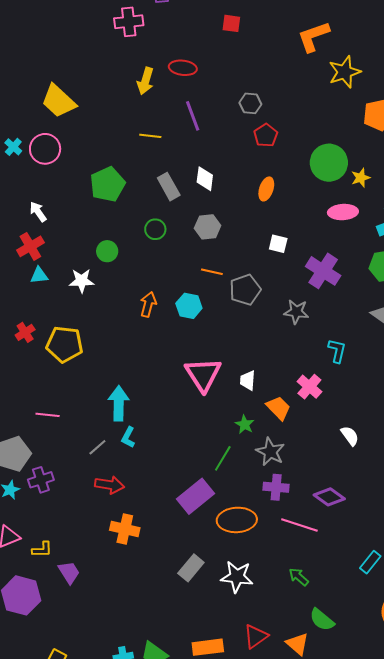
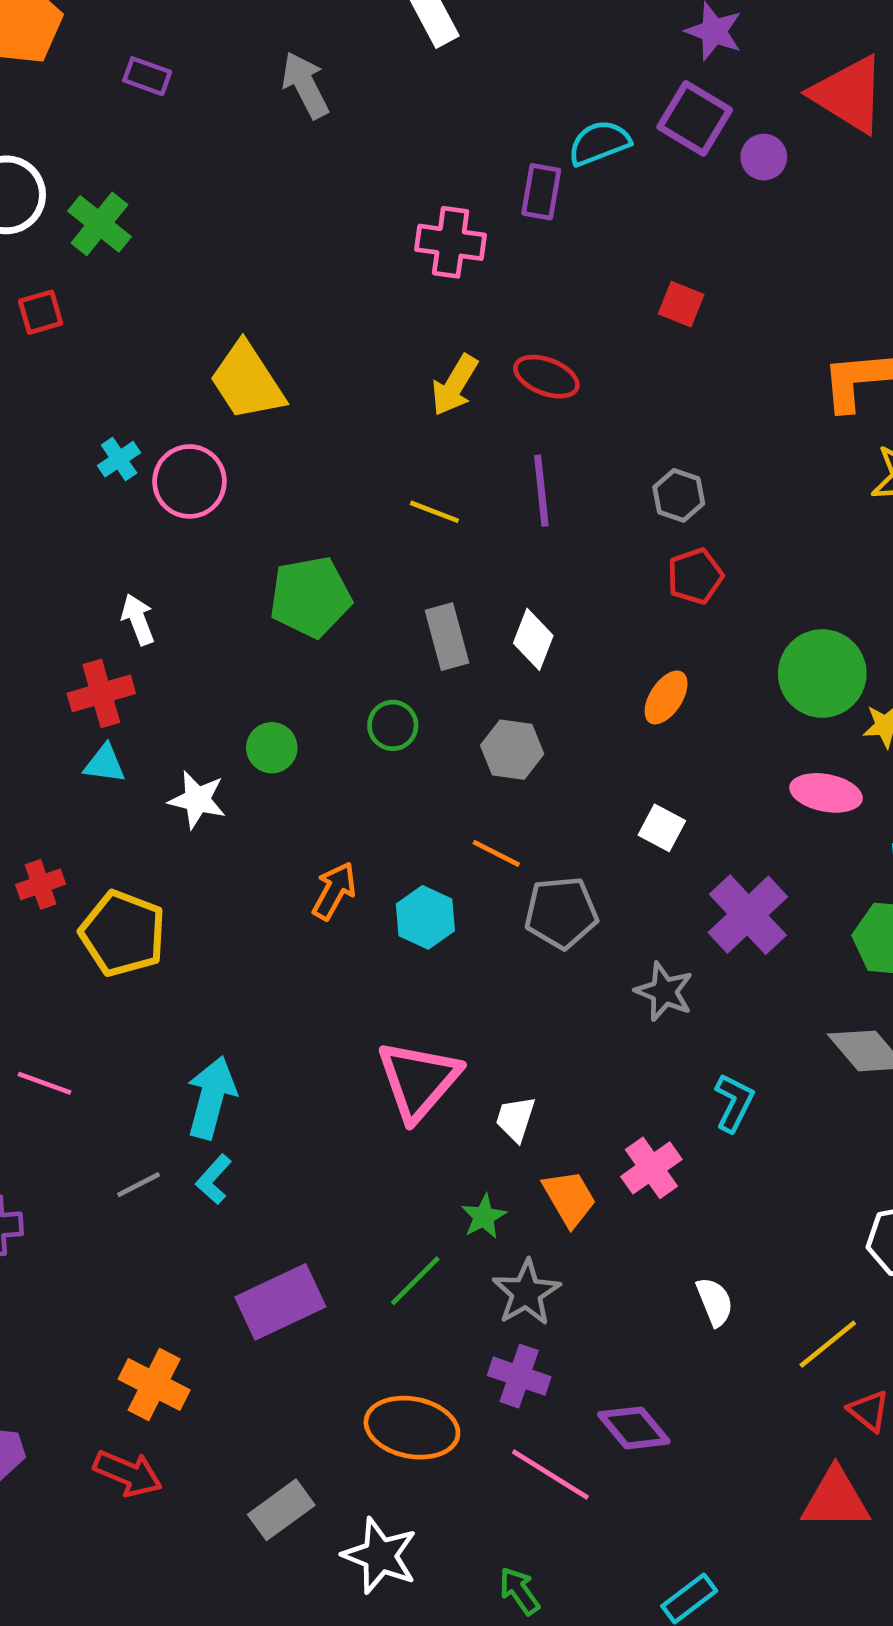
red arrow: (110, 485) -> (128, 1473), moved
purple rectangle: (195, 496) -> (280, 1302), moved

